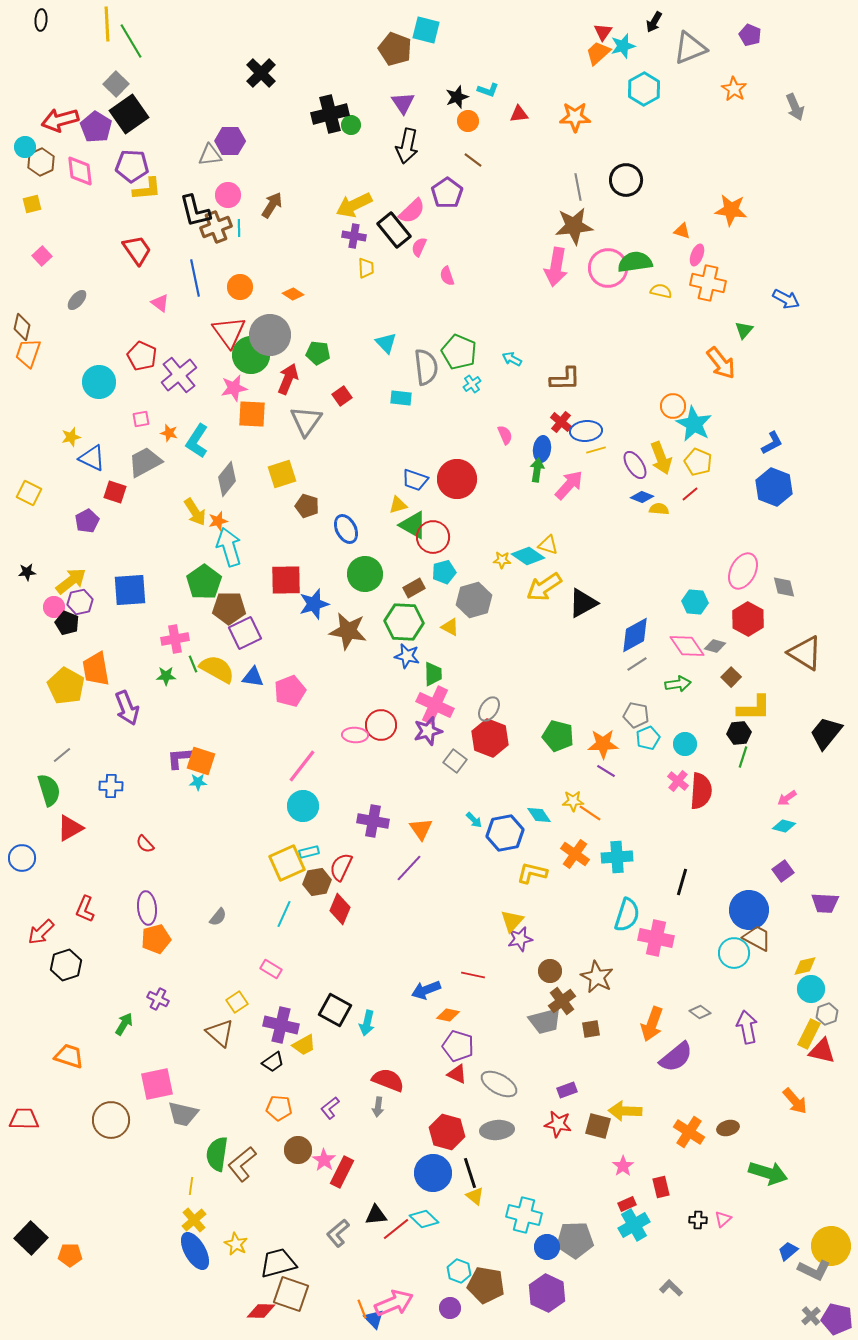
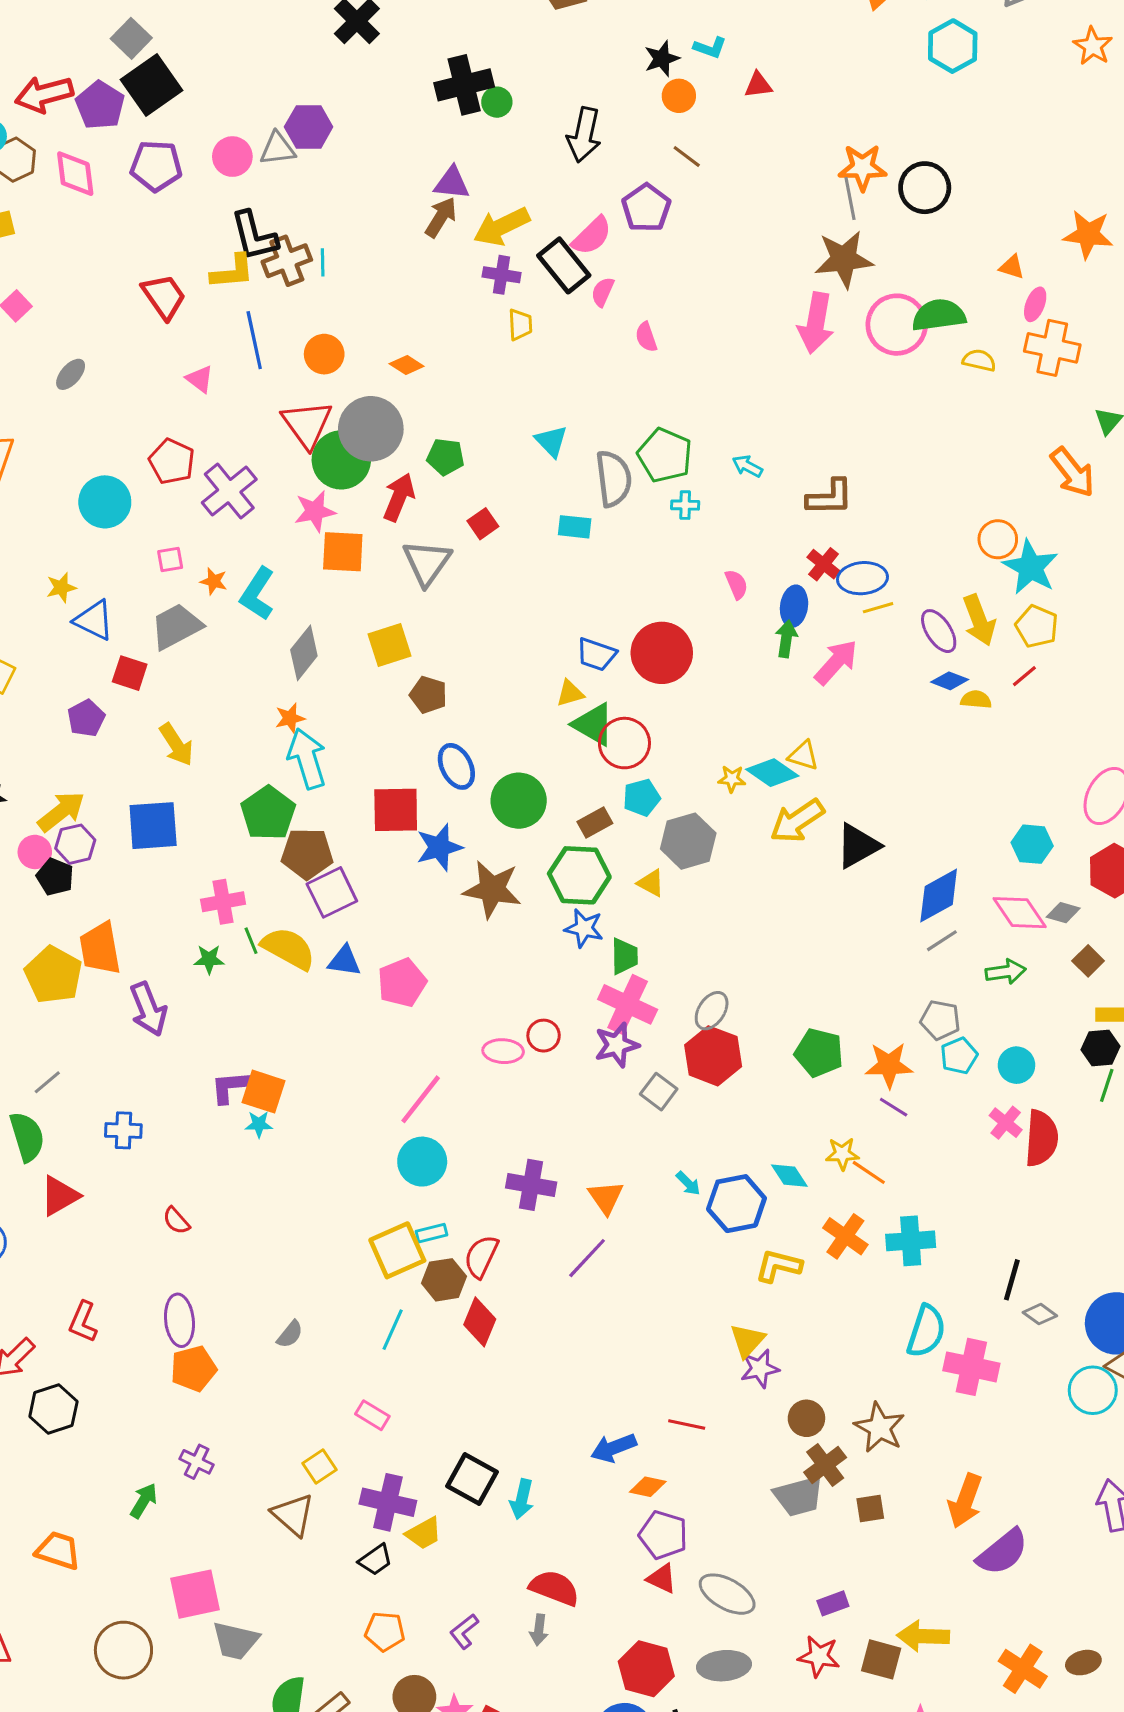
purple triangle: (403, 103) -> (452, 183), moved, turned -50
orange star: (575, 117) -> (862, 167), moved
yellow L-shape: (147, 189) -> (232, 272), moved
pink circle: (228, 195) -> (232, 157), moved
brown arrow: (272, 205) -> (441, 217), moved
cyan cross: (472, 384) -> (685, 505), turned 36
yellow arrow: (195, 512) -> (176, 745), moved
blue ellipse: (346, 529) -> (456, 766), moved
red circle: (381, 725) -> (544, 1036), size x0.7
gray diamond: (700, 1012) -> (1040, 1314), moved

